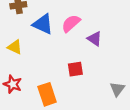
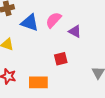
orange rectangle: (47, 94) -> (38, 82), turned -66

